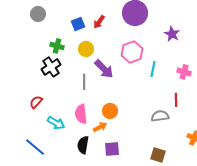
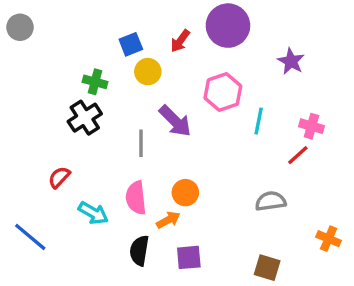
gray circle: (38, 14) -> (20, 27), moved
red arrow: (99, 22) -> (180, 41), moved
yellow circle: (86, 49) -> (148, 72), moved
red line: (176, 100) -> (298, 155), moved, turned 48
blue line: (35, 147) -> (30, 237), moved

